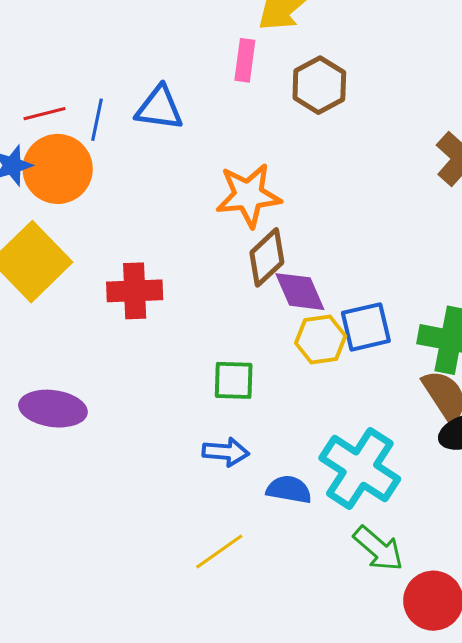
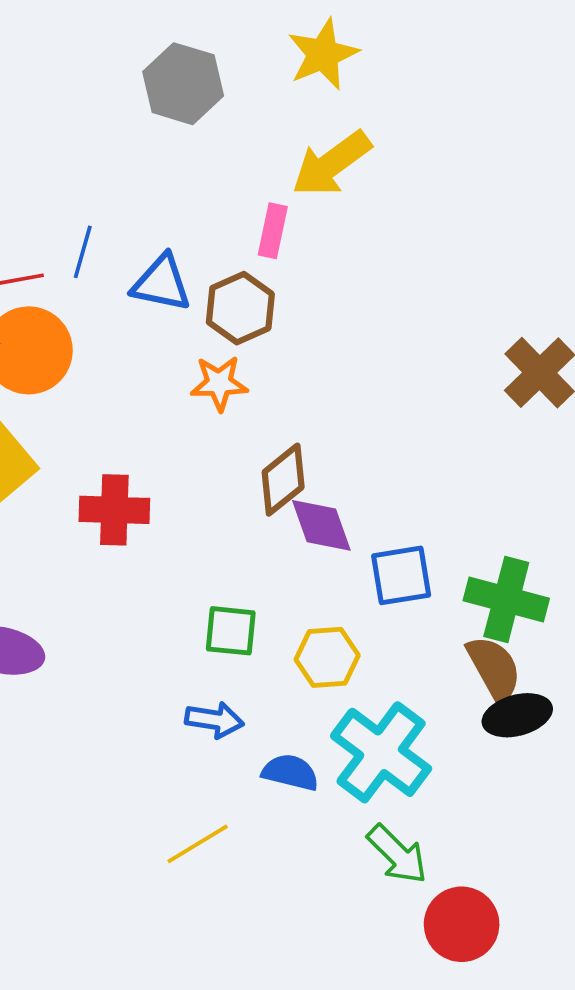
brown hexagon: (319, 85) -> (240, 308), moved
blue line: (97, 120) -> (83, 252), moved
orange star: (248, 195) -> (219, 383), moved, size x0.7
yellow hexagon: (321, 340) -> (327, 657), moved

